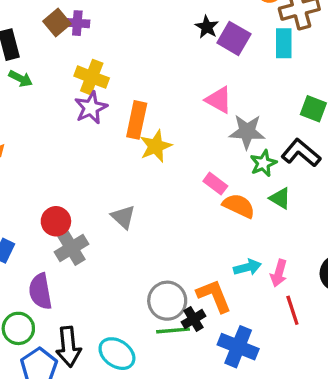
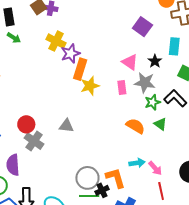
black star: (207, 27) -> (155, 61), moved
cyan rectangle: (284, 43) -> (174, 46), moved
purple star: (91, 108) -> (70, 54), moved
pink rectangle: (215, 184) -> (122, 87), moved, turned 40
gray triangle: (123, 217) -> (66, 126), turned -42
gray cross: (72, 248) -> (34, 141), turned -30
pink arrow: (279, 273) -> (155, 168), turned -63

